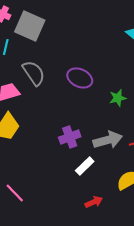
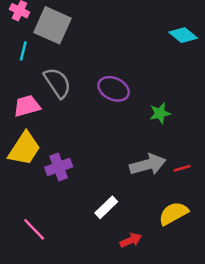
purple cross: (70, 137) -> (59, 167), moved
white rectangle: (85, 166) -> (106, 207), moved

